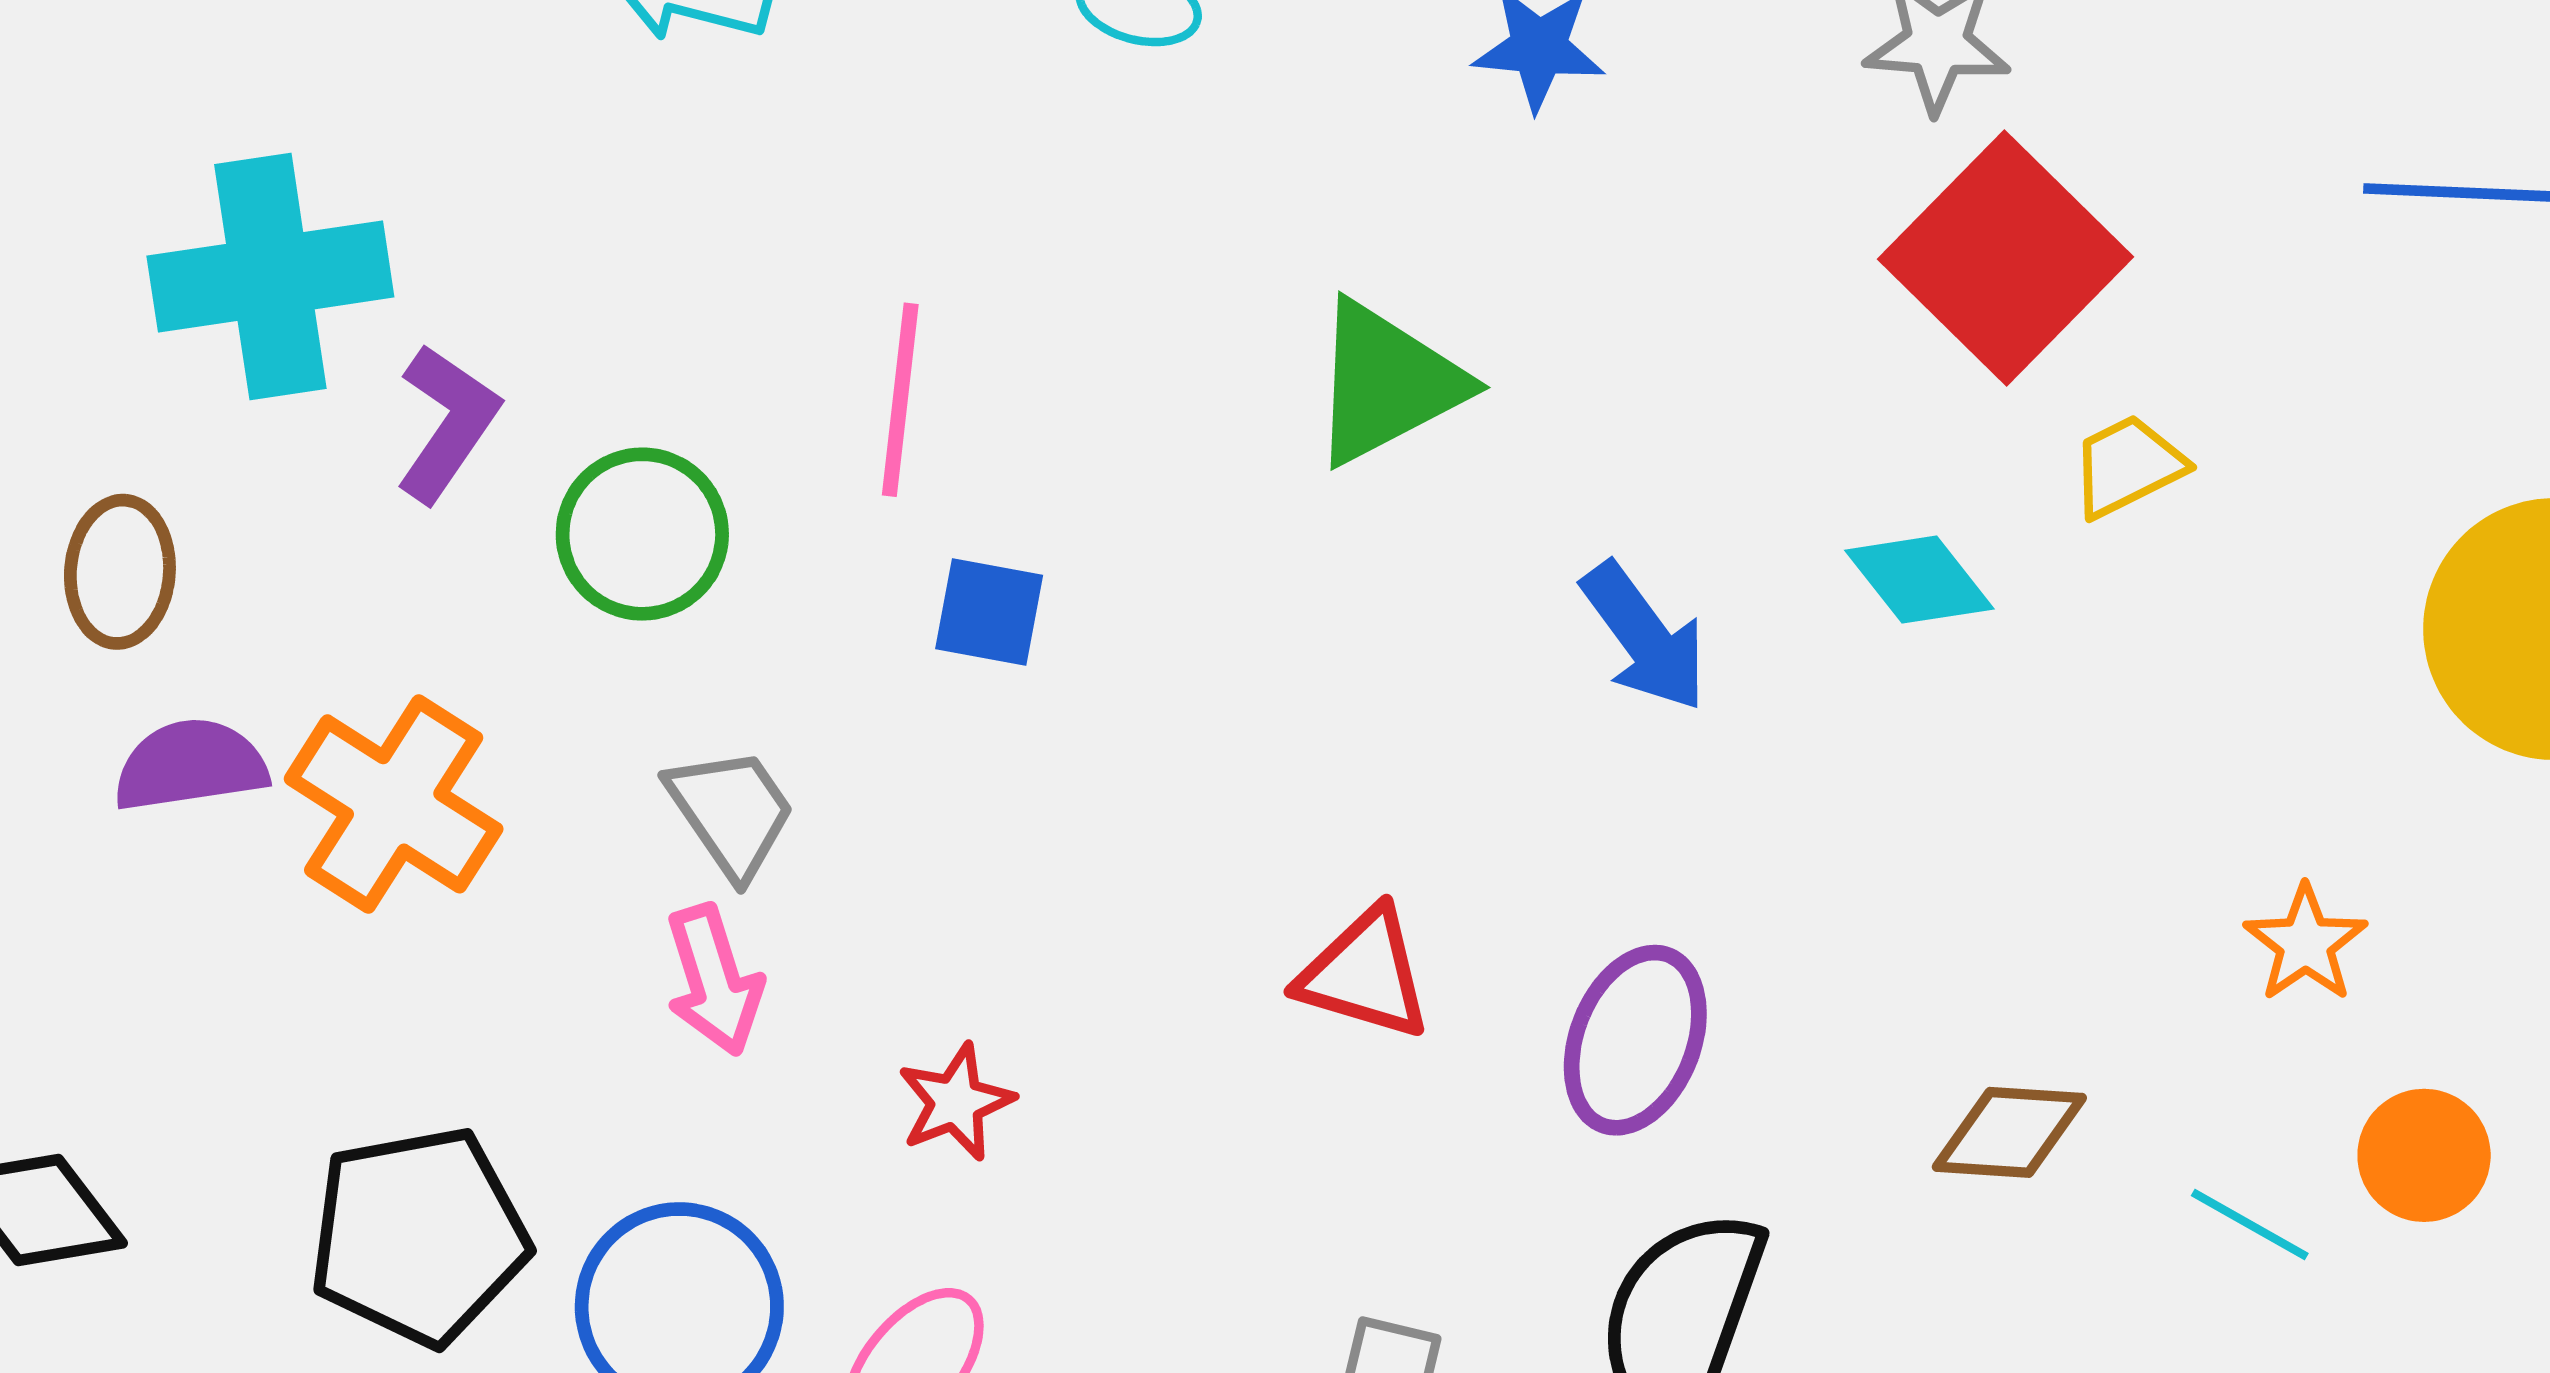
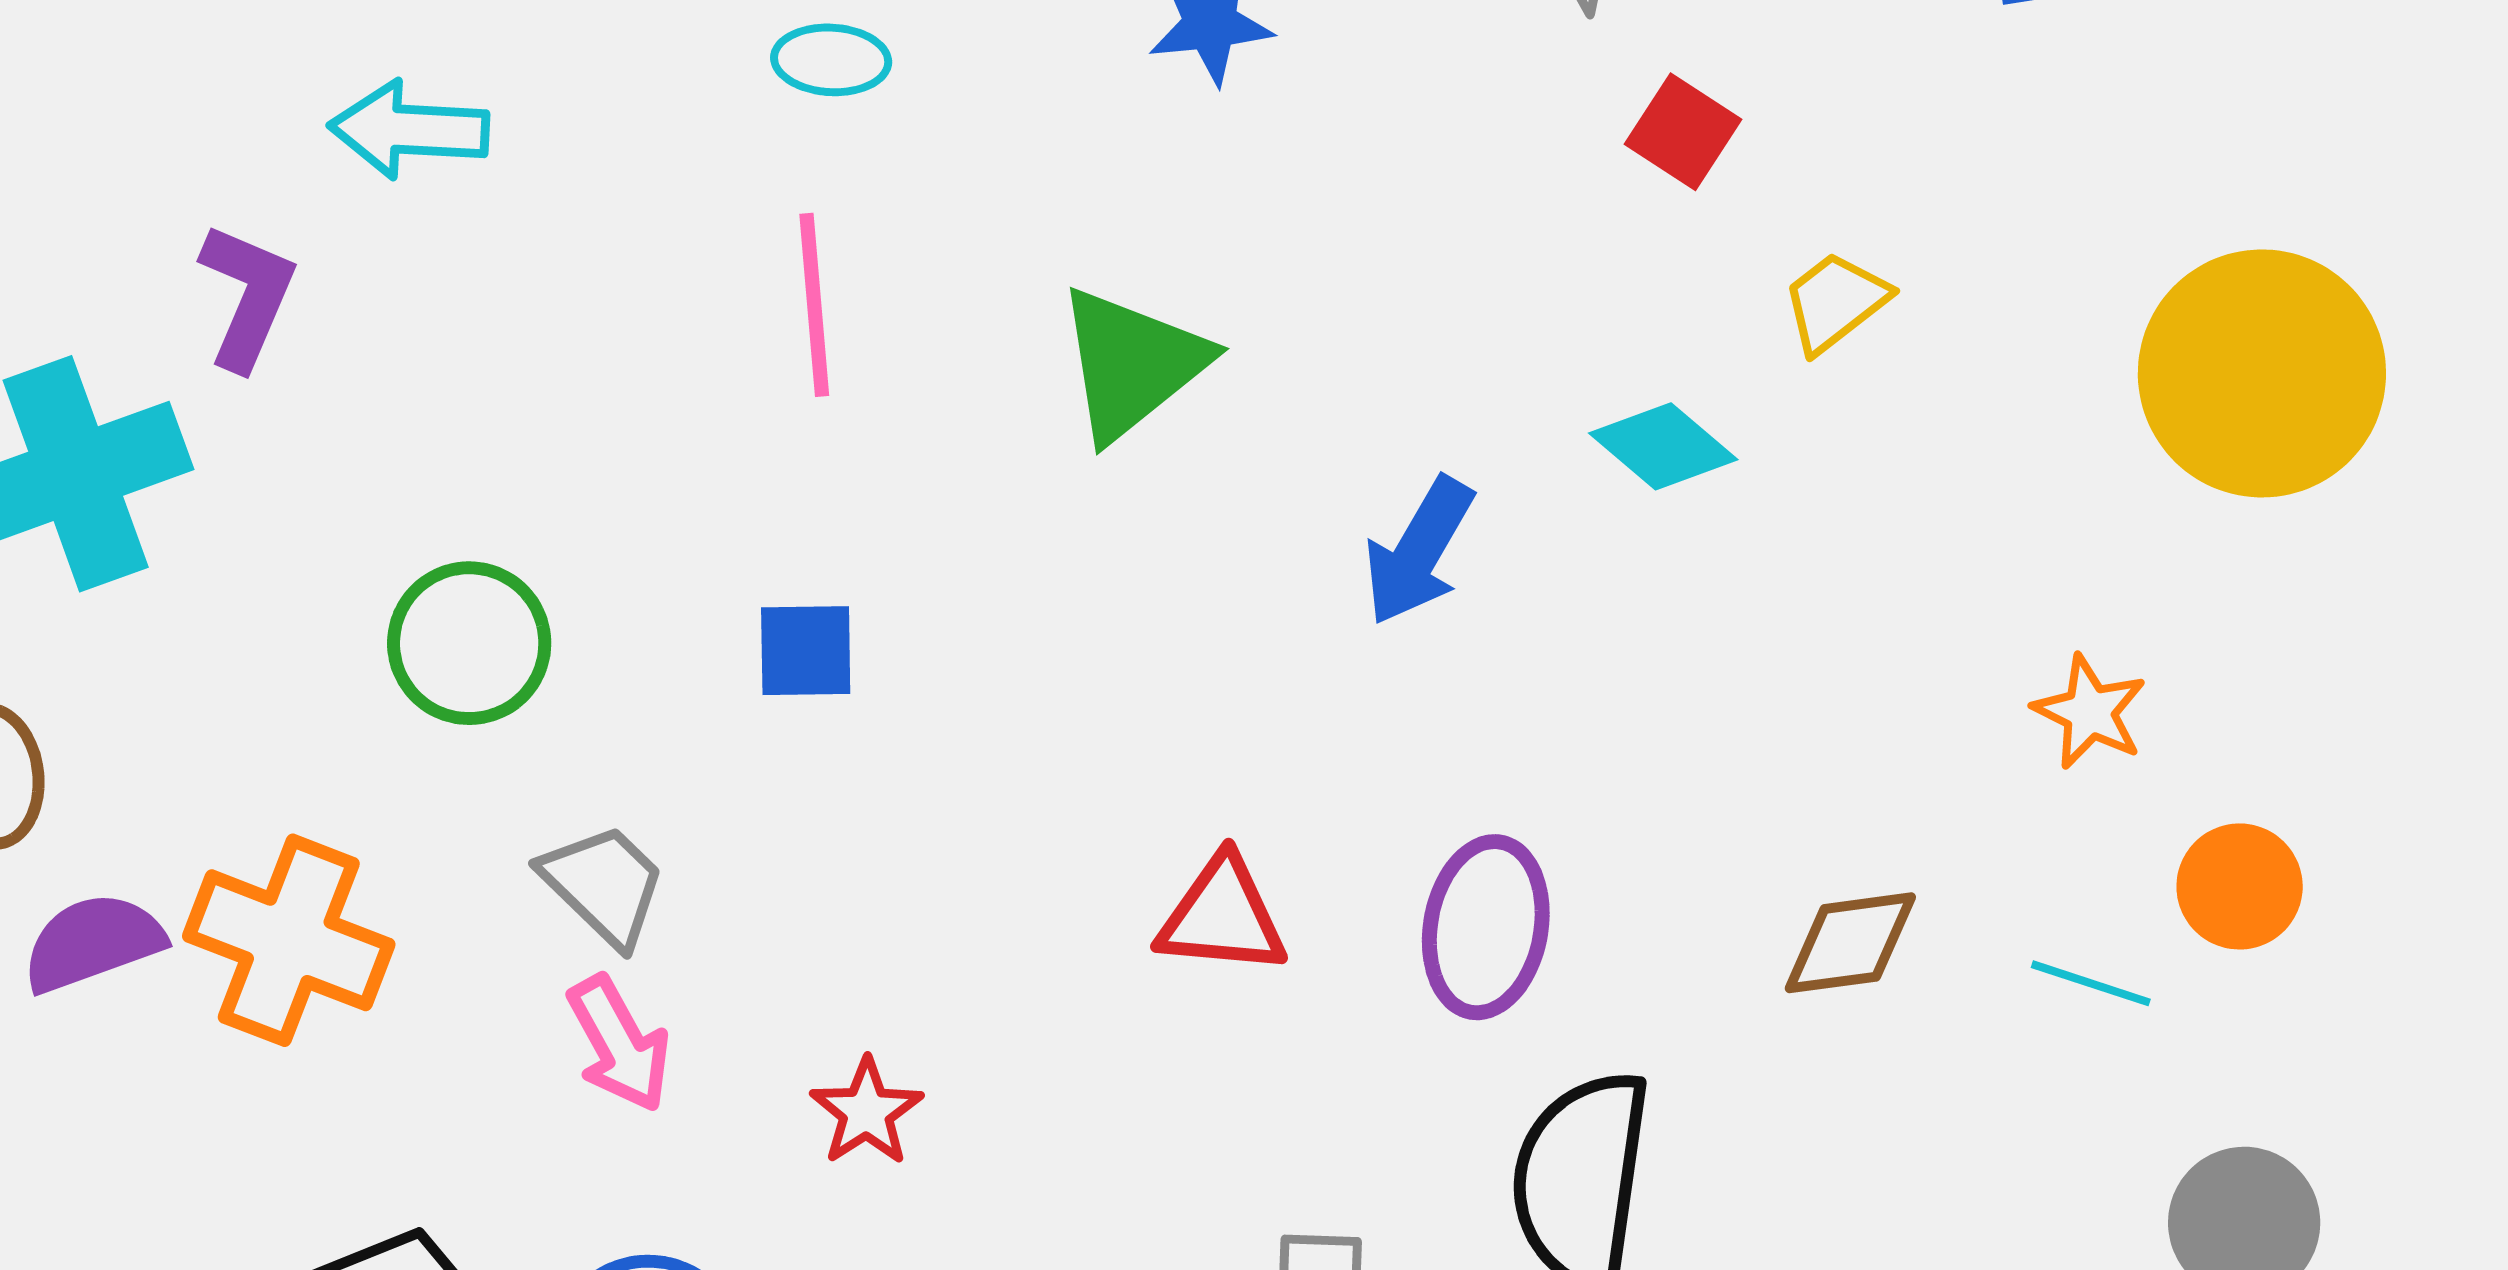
red square: (2005, 258) -> (1683, 132), size x0.5
pink line: (900, 400) -> (814, 305), moved
purple L-shape: (447, 423) -> (247, 296), moved
blue arrow: (1644, 637) -> (1419, 551), turned 78

